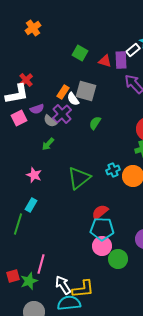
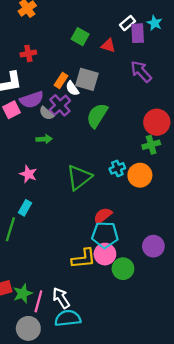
white rectangle: (133, 50) -> (127, 23), moved
purple rectangle: (121, 60) -> (138, 33), moved
red cross: (26, 80) -> (28, 53), moved, turned 32
purple semicircle: (37, 109) -> (32, 100), size x1.5
green semicircle: (95, 123) -> (97, 115), size x1.6
green arrow: (48, 144) -> (44, 139), turned -136
pink line: (41, 264) -> (38, 301), moved
yellow L-shape: (83, 289) -> (84, 259), moved

